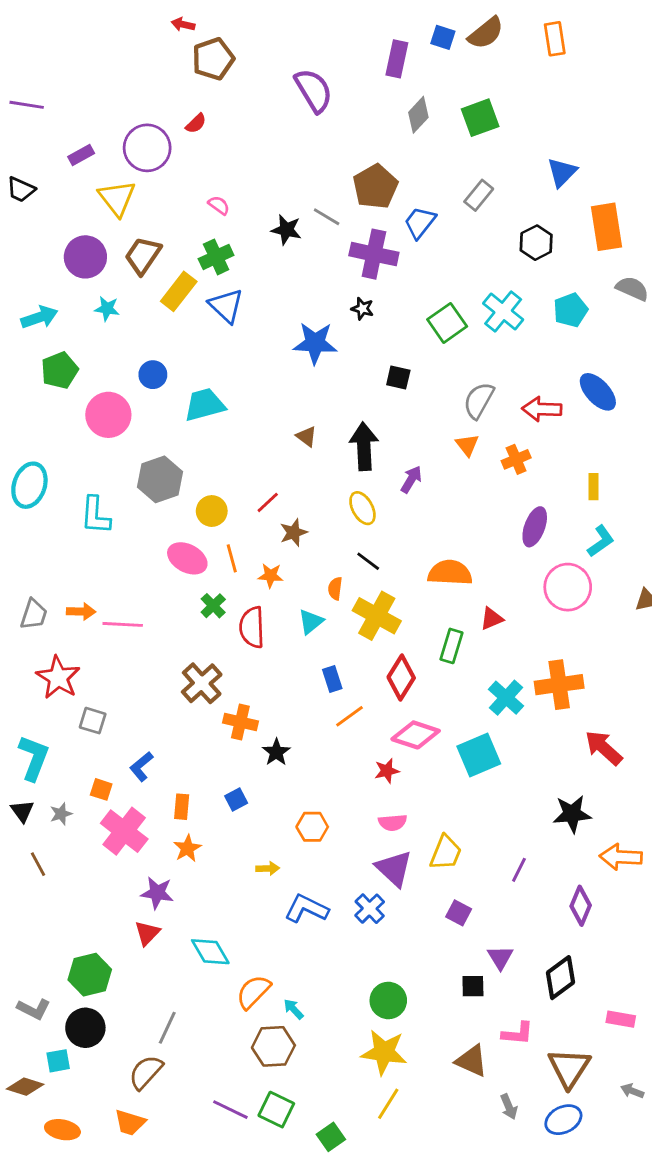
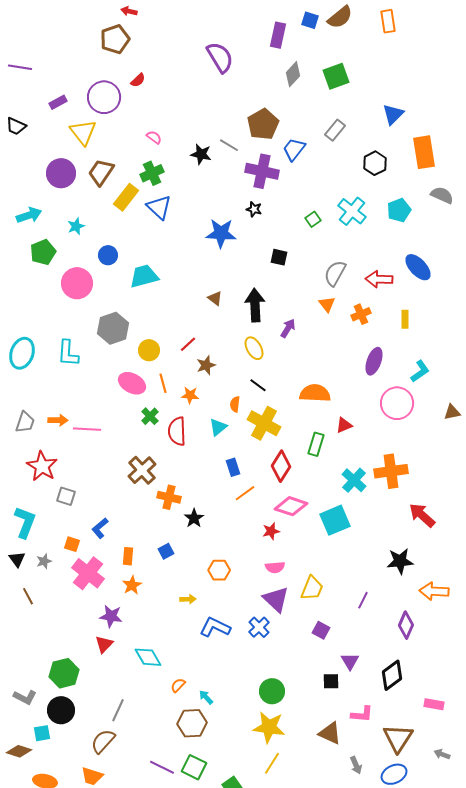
brown pentagon: (213, 59) -> (115, 39), moved
cyan star: (107, 309) -> (76, 226), moved, turned -30
green square: (447, 323) -> (313, 219), size x0.6
cyan ellipse: (29, 485) -> (22, 353), moved
yellow rectangle: (594, 487) -> (405, 319), moved
orange semicircle: (253, 992) -> (178, 685), size x0.6

